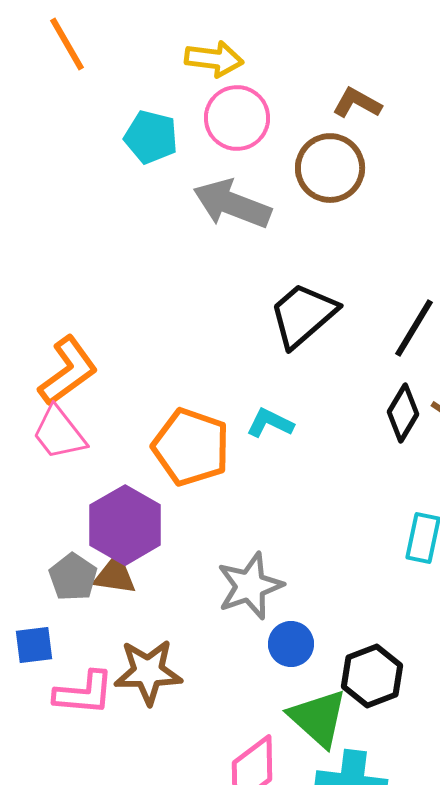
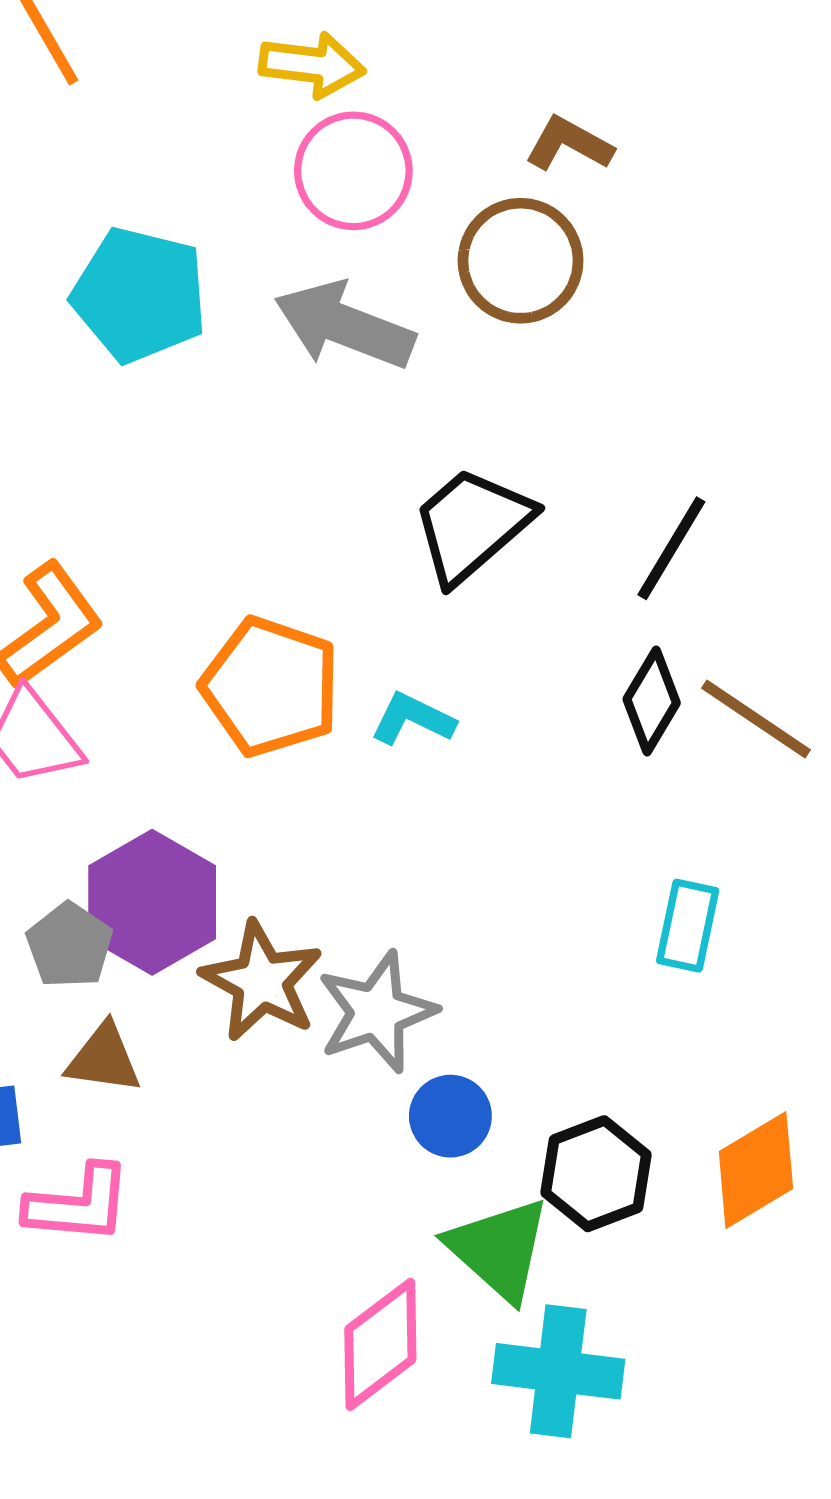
cyan pentagon: (151, 137) -> (140, 295), moved, size x1.4
orange pentagon: (191, 447) -> (271, 687), moved
brown triangle: (115, 575) -> (104, 1059), moved
gray pentagon: (73, 577) -> (69, 945), moved
brown star: (148, 672) -> (262, 981), moved, turned 30

